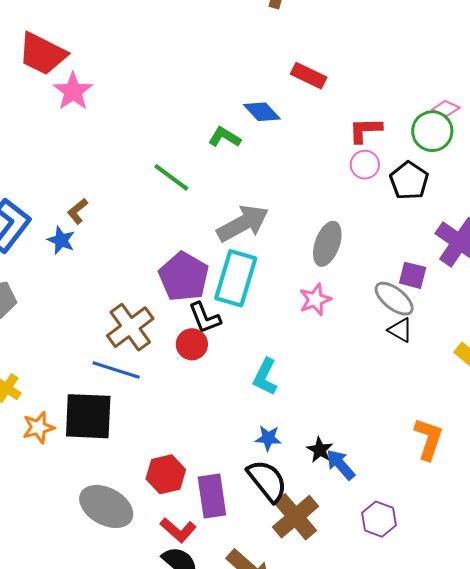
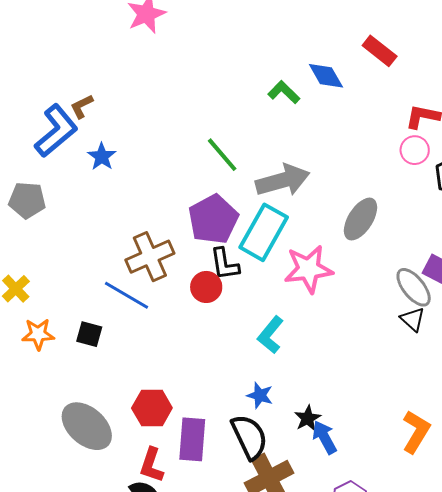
green line: (171, 177) -> (222, 155), moved
brown L-shape: (78, 211) -> (82, 106), moved
pink star: (315, 300) -> (308, 269), moved, size x1.5
black square: (88, 416) -> (89, 334), size x0.5
red L-shape: (178, 530) -> (152, 465), turned 54

